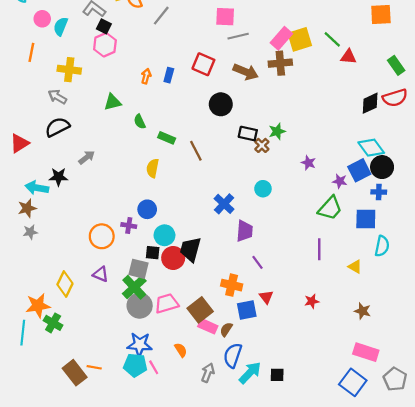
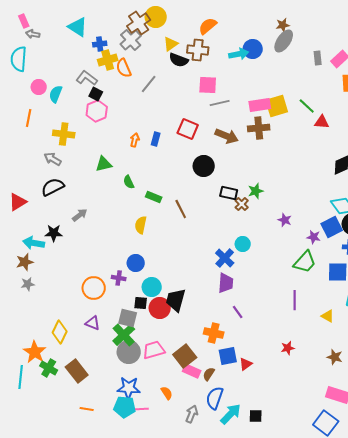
pink rectangle: (281, 38) -> (260, 105), turned 40
blue cross: (224, 204) -> (225, 258), moved
red triangle: (266, 297) -> (246, 364), moved, turned 32
orange star: (38, 306) -> (35, 352), turned -30
pink line: (154, 367) -> (142, 409), turned -64
brown rectangle: (75, 373) -> (77, 371), moved

